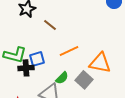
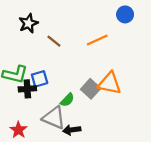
orange line: (69, 51) -> (97, 40), moved
gray square: (84, 80) -> (91, 89), moved

